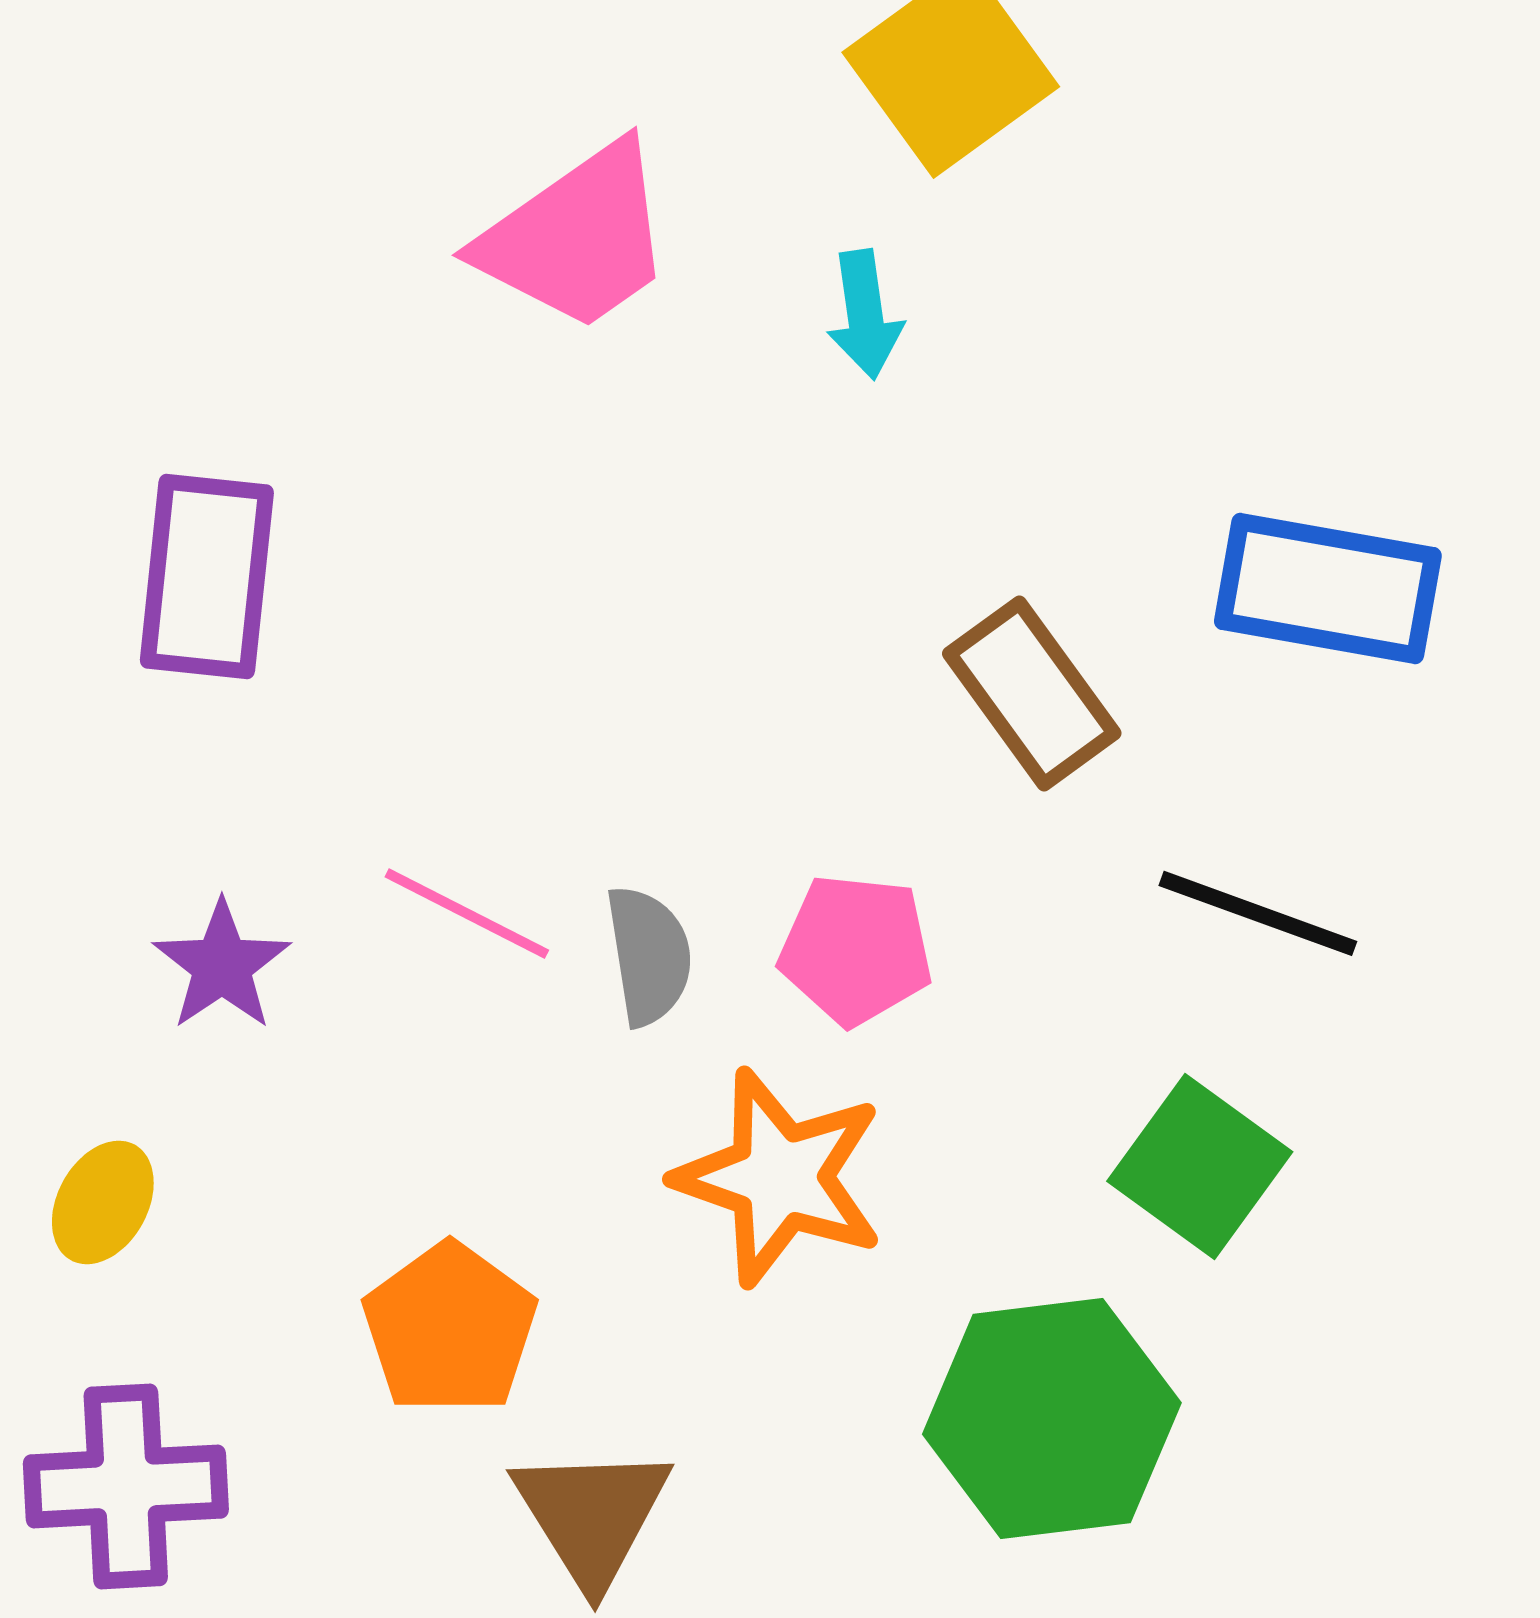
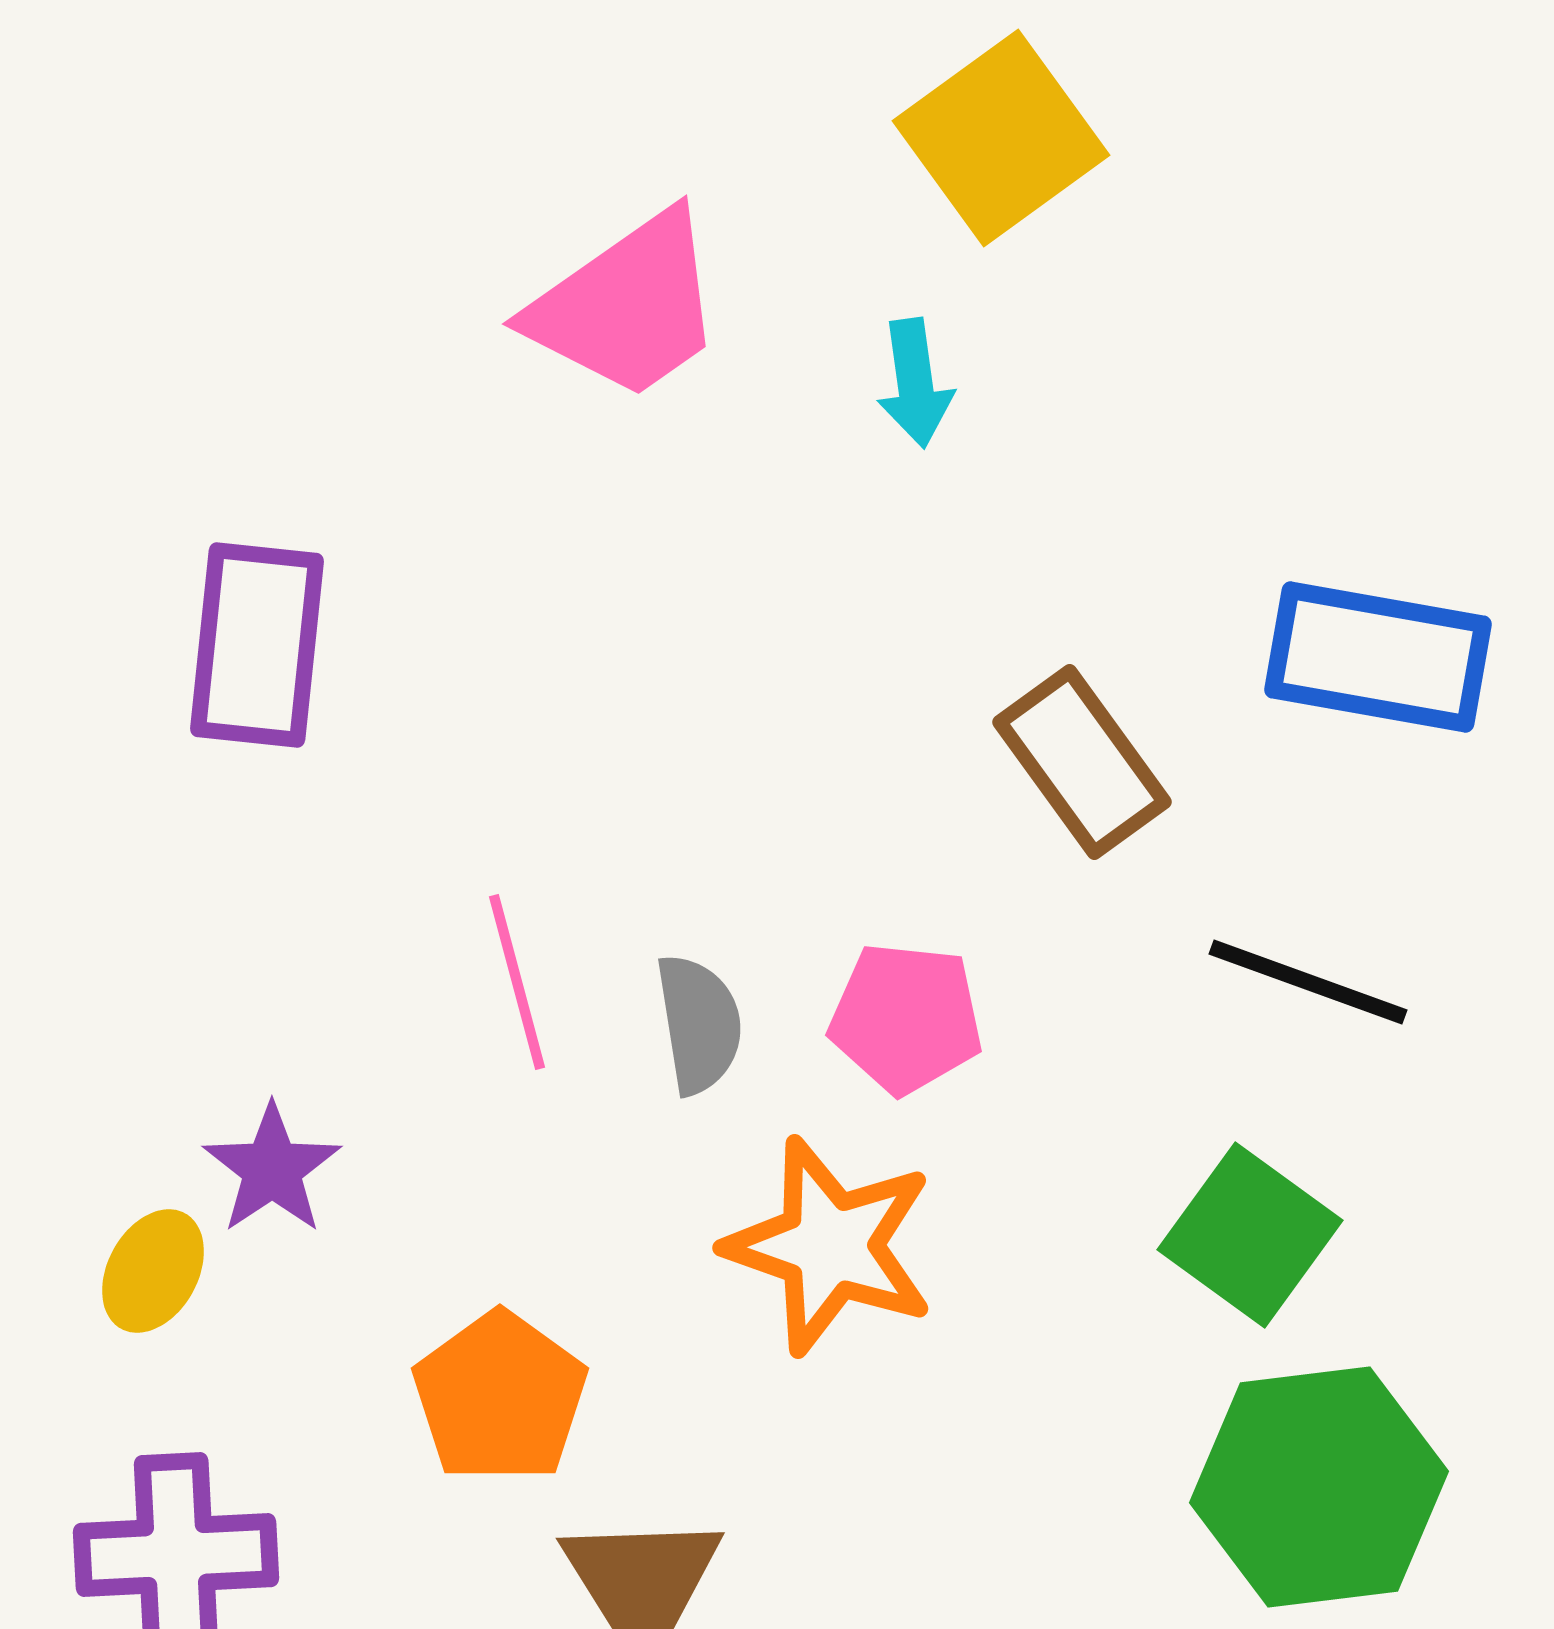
pink line: (467, 913) -> (517, 982), turned 48
purple star: (222, 965) -> (272, 1169), moved
green hexagon: (1052, 1418) -> (1319, 1487), moved

